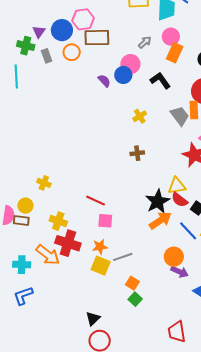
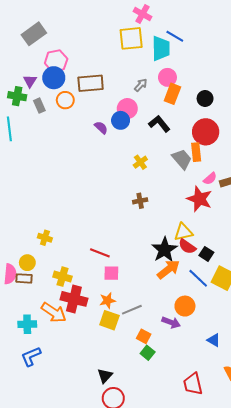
pink hexagon: (83, 19) -> (56, 61), moved
purple arrow: (180, 272) -> (171, 322), moved

